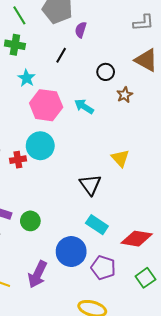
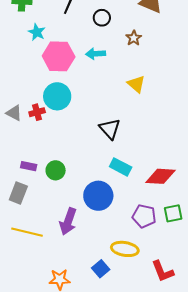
black circle: (106, 72) -> (102, 18), moved
cyan arrow: (84, 107) -> (96, 54), turned -30
yellow triangle: (120, 158) -> (136, 84), moved
purple pentagon: (103, 268) -> (144, 216), moved
green square: (145, 278) -> (173, 213), turned 30

